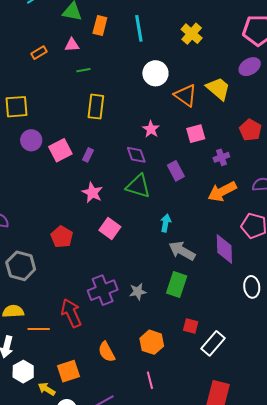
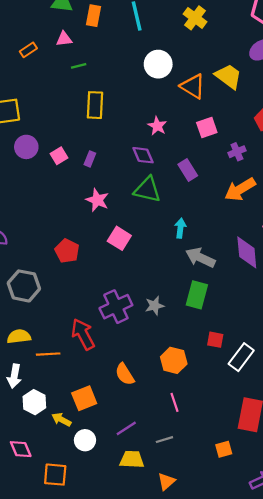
pink square: (60, 150) -> (59, 156), size x0.7

